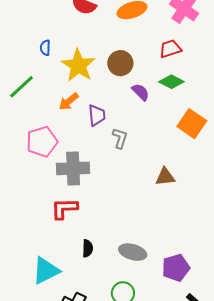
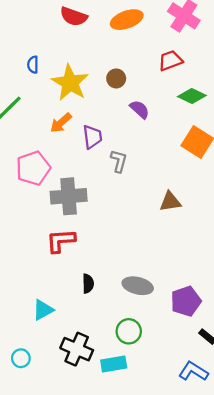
brown circle: (120, 63) -> (116, 78), size x0.7
green diamond: (171, 82) -> (192, 96), moved
cyan triangle: (46, 271) -> (43, 310), size x0.7

